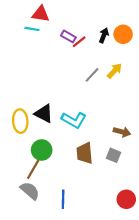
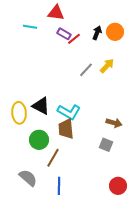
red triangle: (41, 14) -> (56, 13), moved
brown trapezoid: (84, 153) -> (66, 129), moved
brown line: (33, 169) -> (53, 158), moved

